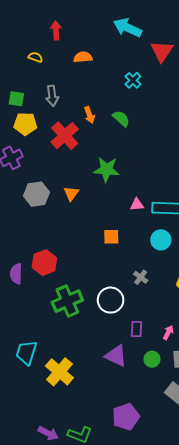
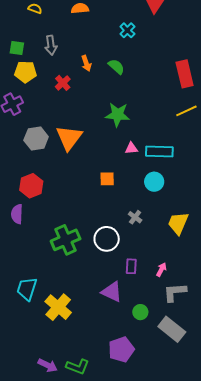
red cross: (65, 136) -> (63, 83), size x0.6
green star: (107, 169) -> (118, 115), moved
orange triangle: (71, 193) -> (69, 138), size x1.8
red hexagon: (44, 263) -> (31, 186), moved
green circle: (152, 359) -> (140, 312), moved

